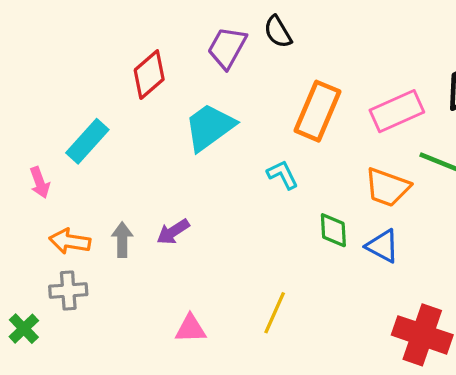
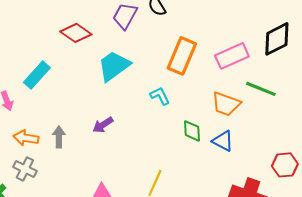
red diamond: (149, 75) -> (76, 33), turned 76
purple arrow: (173, 232) -> (103, 125), moved
gray cross: (68, 290) -> (25, 169), turned 30

